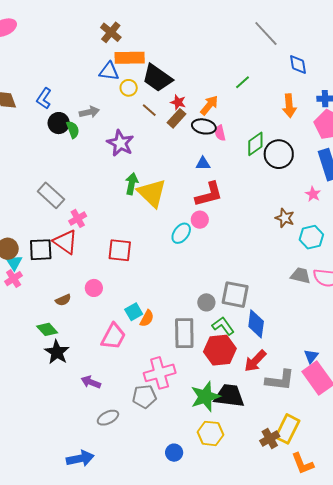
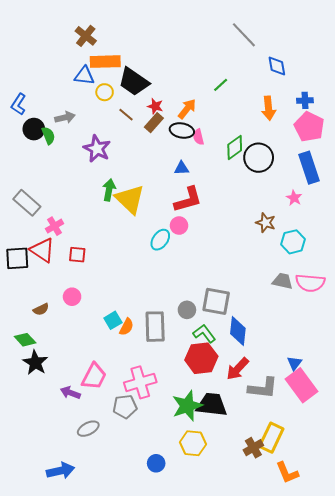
red square: (120, 250) -> (77, 255), moved, size x0.7
gray rectangle: (184, 333) -> (155, 327), moved
pink trapezoid: (113, 336) -> (94, 376), moved

